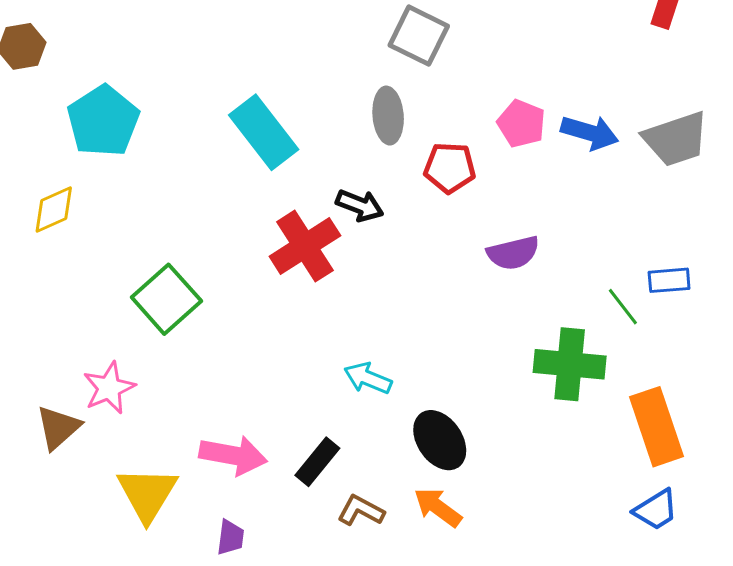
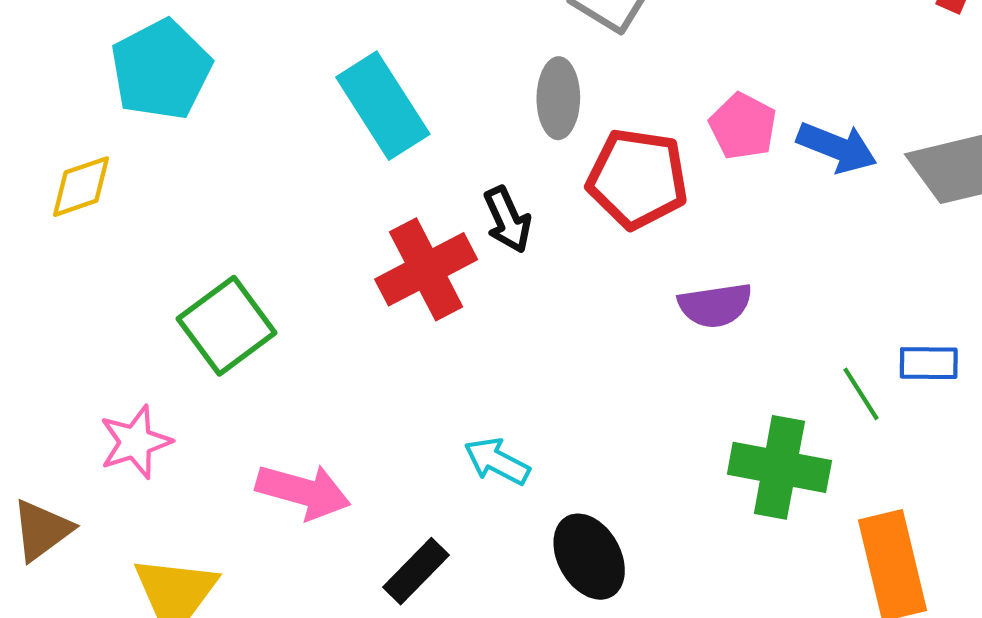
red pentagon: (450, 168) -> (637, 179), size x1.4
black arrow: (360, 205) -> (508, 220), turned 39
brown triangle: (58, 427) -> (42, 530), moved
pink arrow: (233, 455) -> (303, 491), moved

